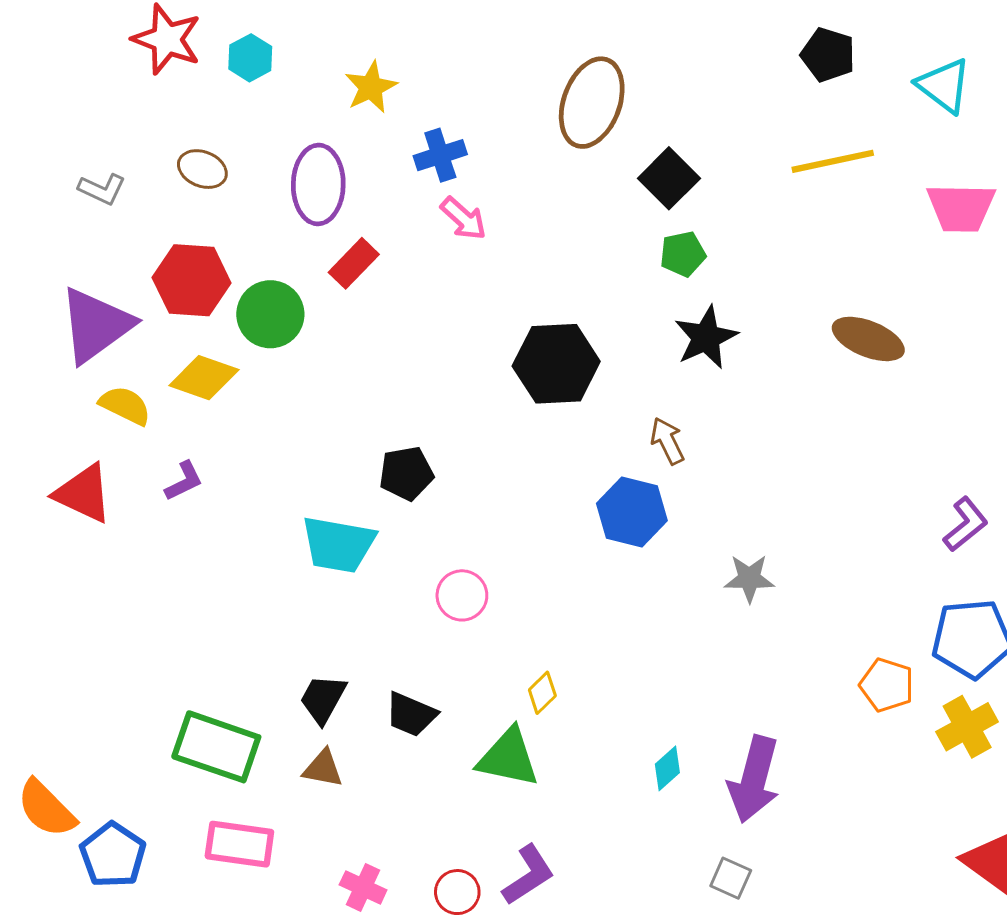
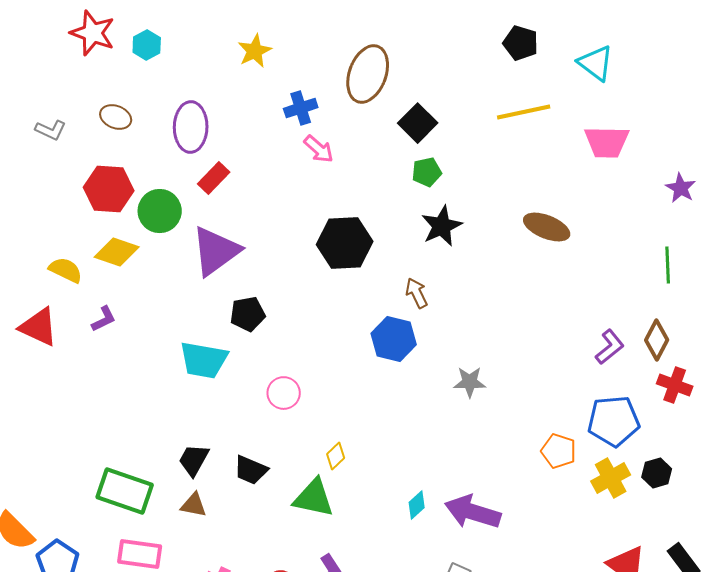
yellow star: (371, 87) -> (255, 51), moved
blue cross: (440, 155) -> (301, 108), moved
pink arrow: (463, 218) -> (319, 149), moved
purple triangle: (96, 325) -> (216, 251), moved
purple arrow: (754, 779) -> (473, 512), turned 92

